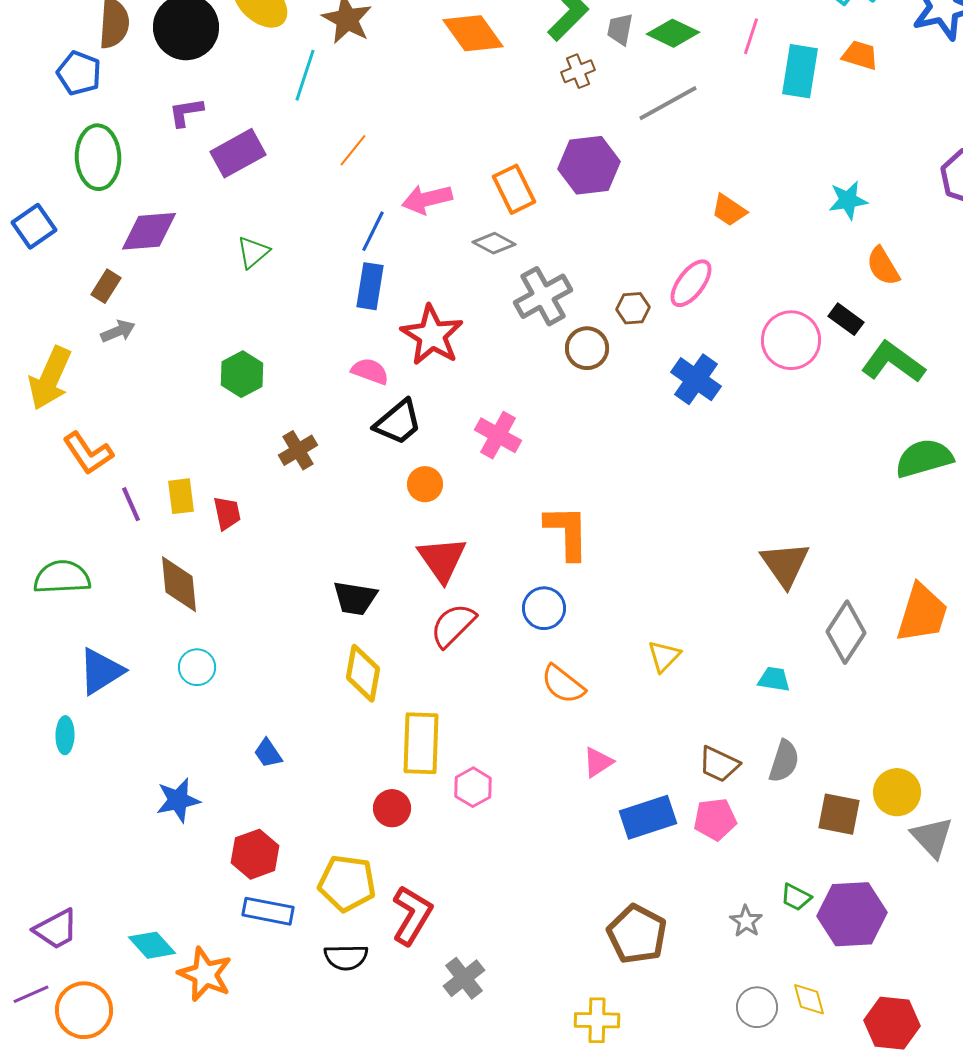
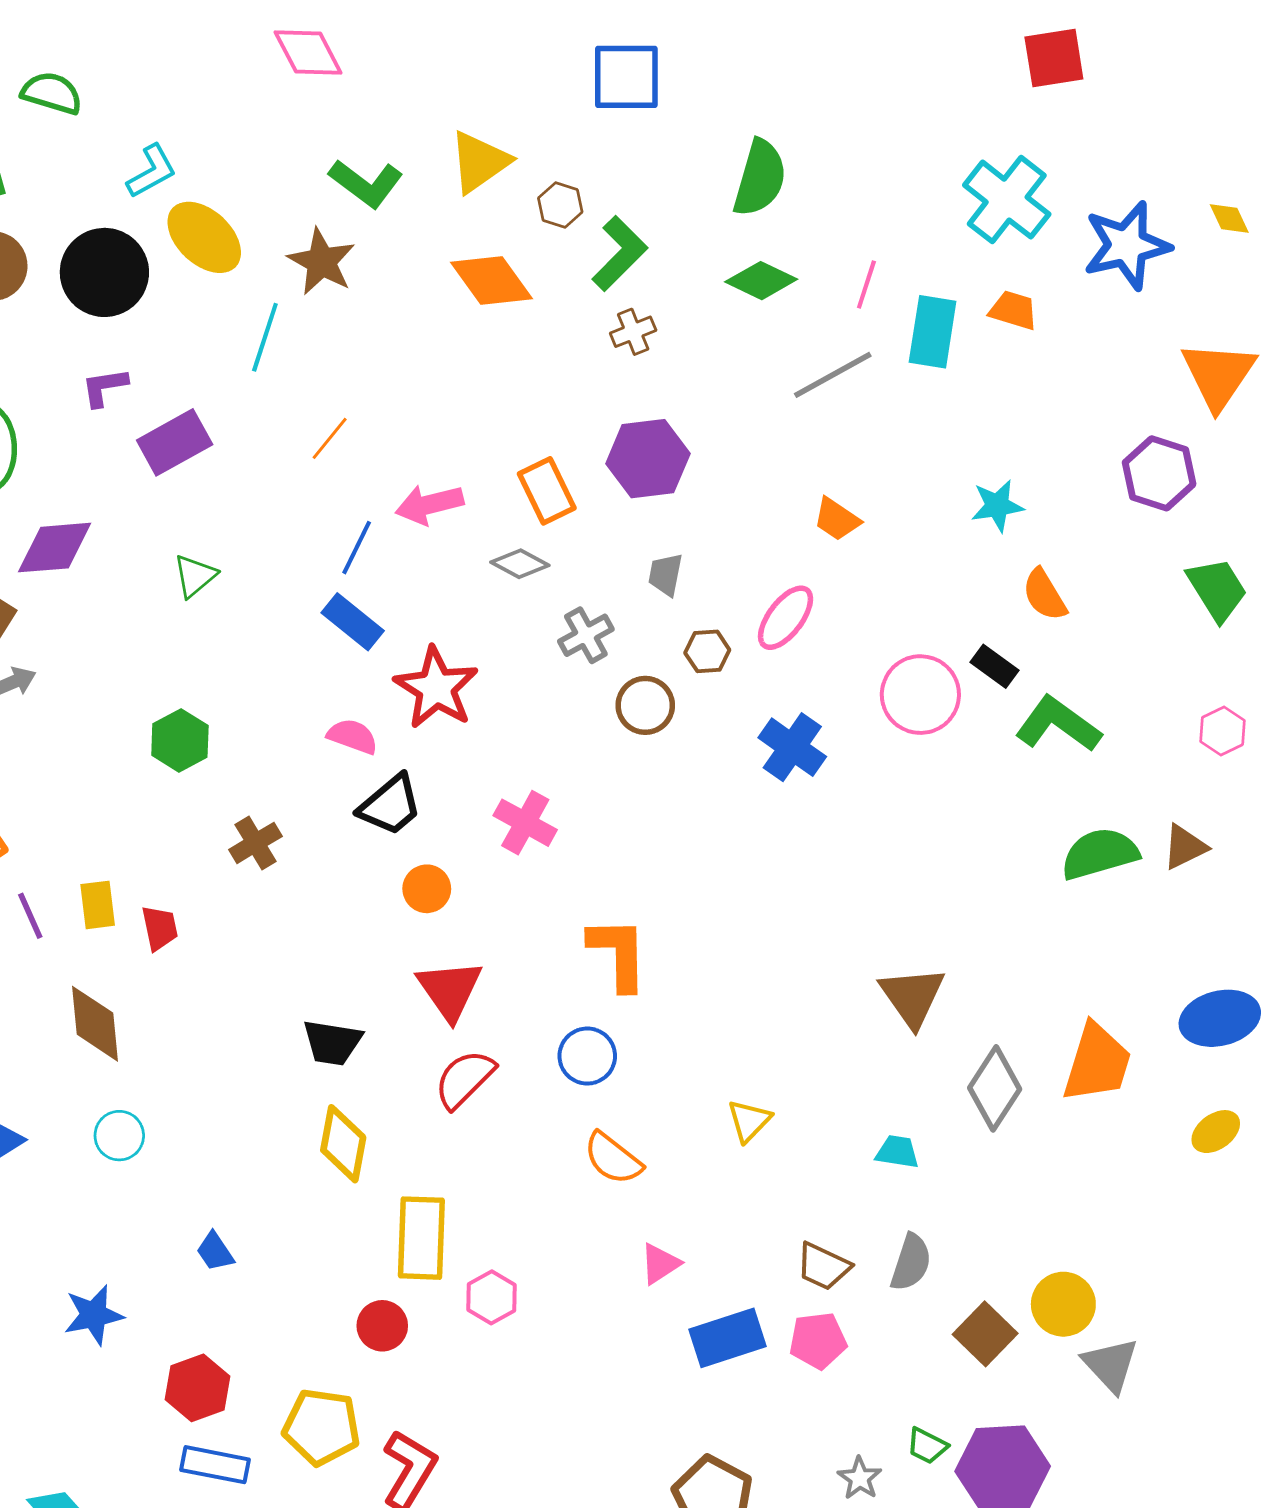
gray trapezoid: (620, 29) -> (665, 575), moved
gray line: (668, 103) -> (833, 375), moved
blue rectangle: (370, 286) -> (353, 622), turned -60
gray cross: (543, 296) -> (586, 635), size x0.7
brown square: (839, 814) -> (985, 1334), turned 33

